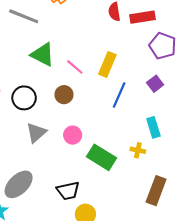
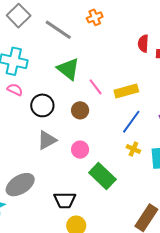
yellow rectangle: (107, 64) -> (126, 91), turned 40
yellow cross: (138, 150) -> (133, 149), moved

